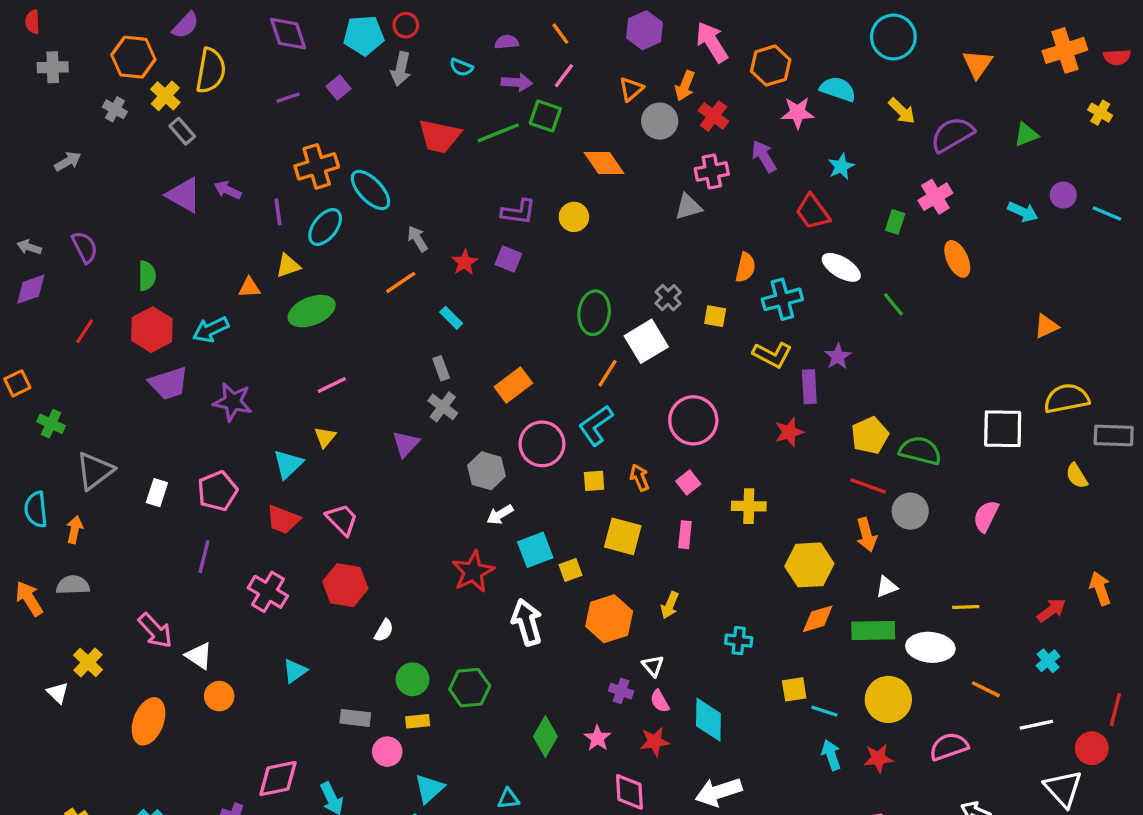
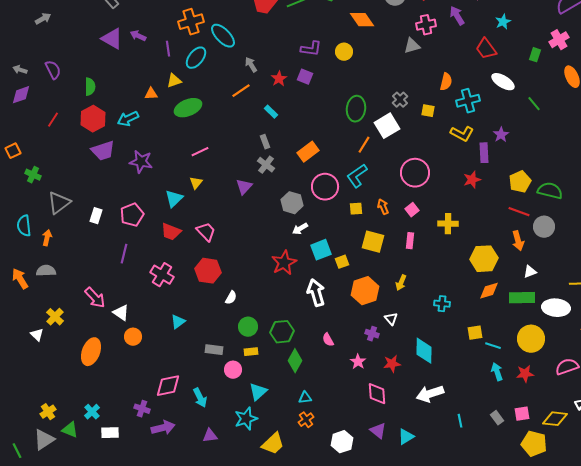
pink semicircle: (660, 701) -> (328, 340), moved
green diamond: (545, 736) -> (295, 361), moved

